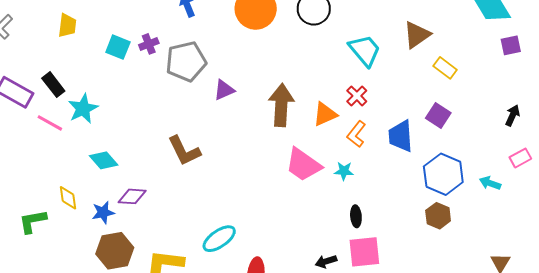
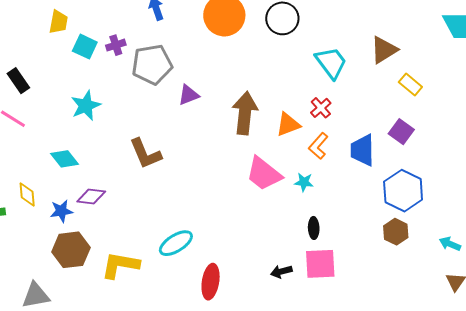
yellow trapezoid: (67, 25) -> (58, 22), moved
cyan star: (83, 109) -> (86, 106), moved
cyan arrow: (490, 183) -> (450, 244), moved

